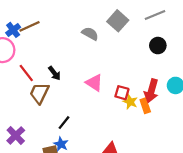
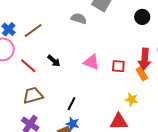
brown line: (30, 26) -> (33, 31), moved
brown trapezoid: (39, 93) -> (33, 95), moved, turned 60
yellow star: (130, 102) -> (132, 99), moved

